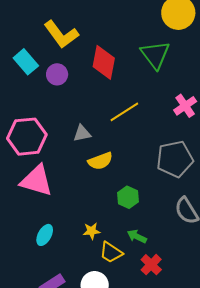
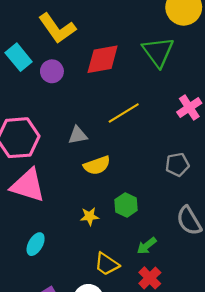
red diamond: (104, 62) -> (103, 59), turned 68
gray pentagon: (175, 159) -> (177, 165), size x0.6
yellow star: (92, 231) -> (90, 216), moved
green arrow: (137, 236) -> (147, 246), moved, turned -66

